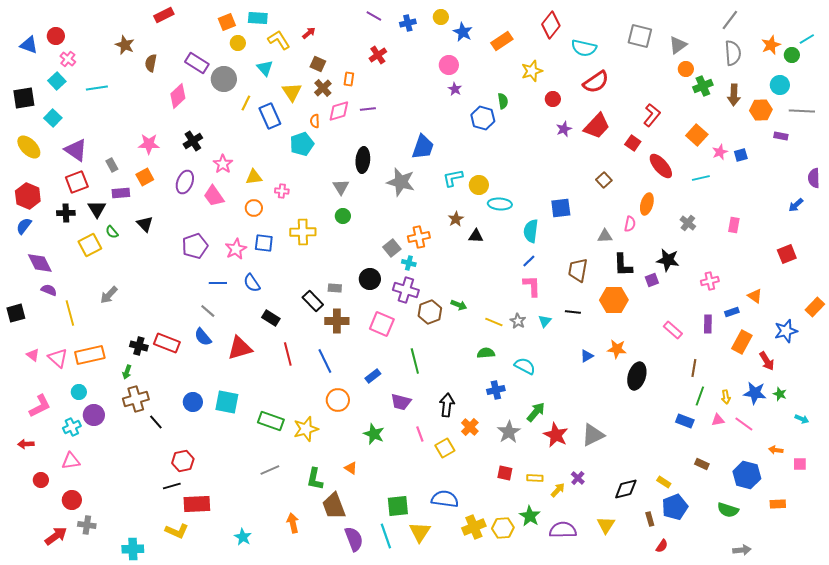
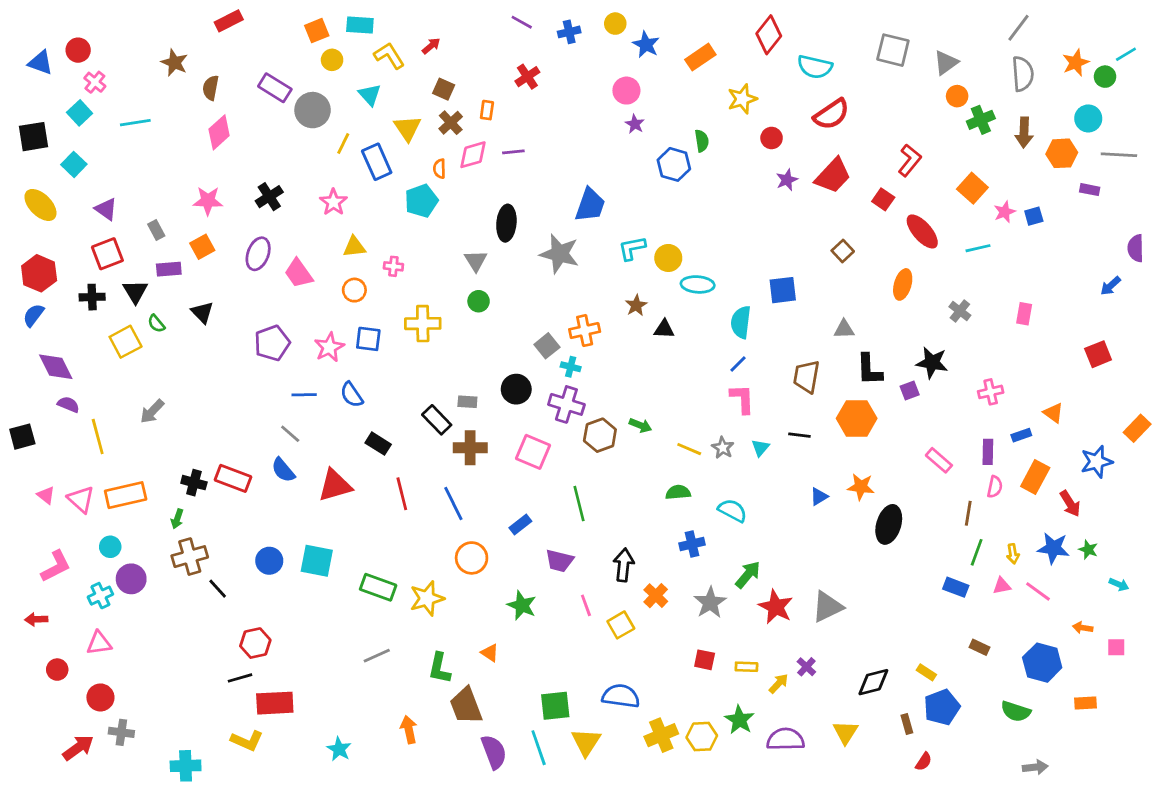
pink diamond: (178, 96) -> (219, 132), moved
purple triangle: (76, 150) -> (106, 209), size x0.7
pink star: (223, 164) -> (333, 202), moved
pink semicircle: (630, 224) -> (995, 487), moved

